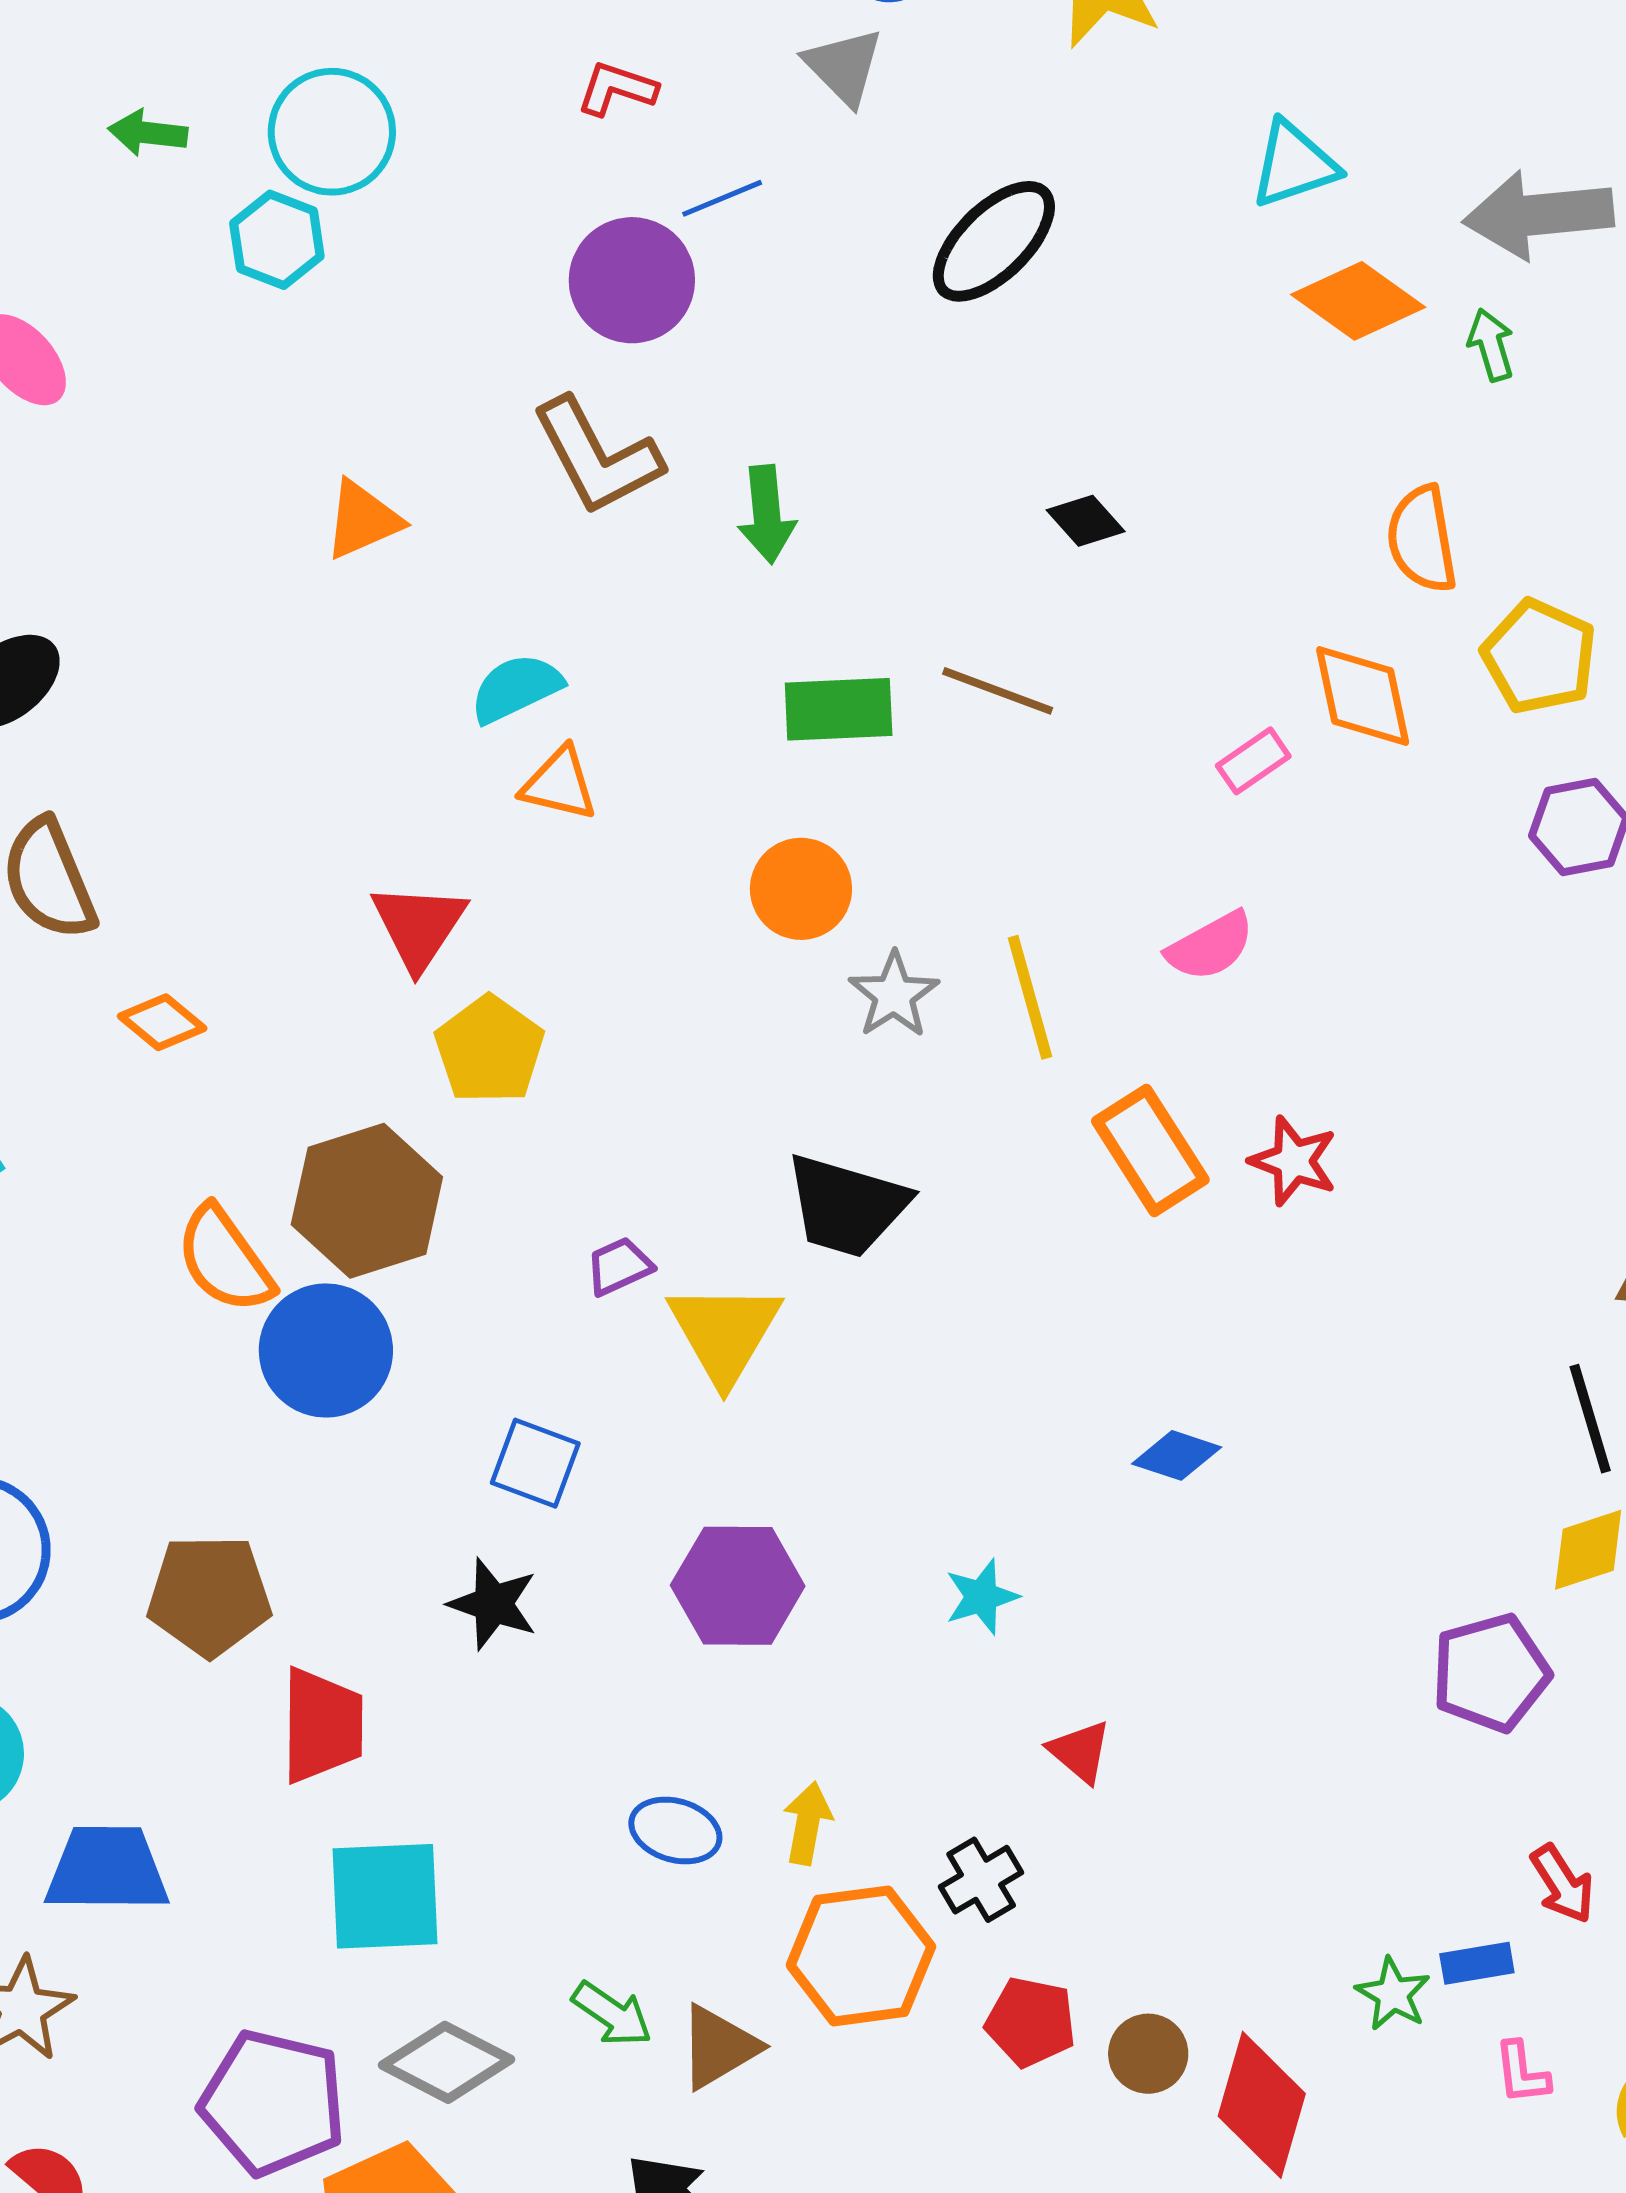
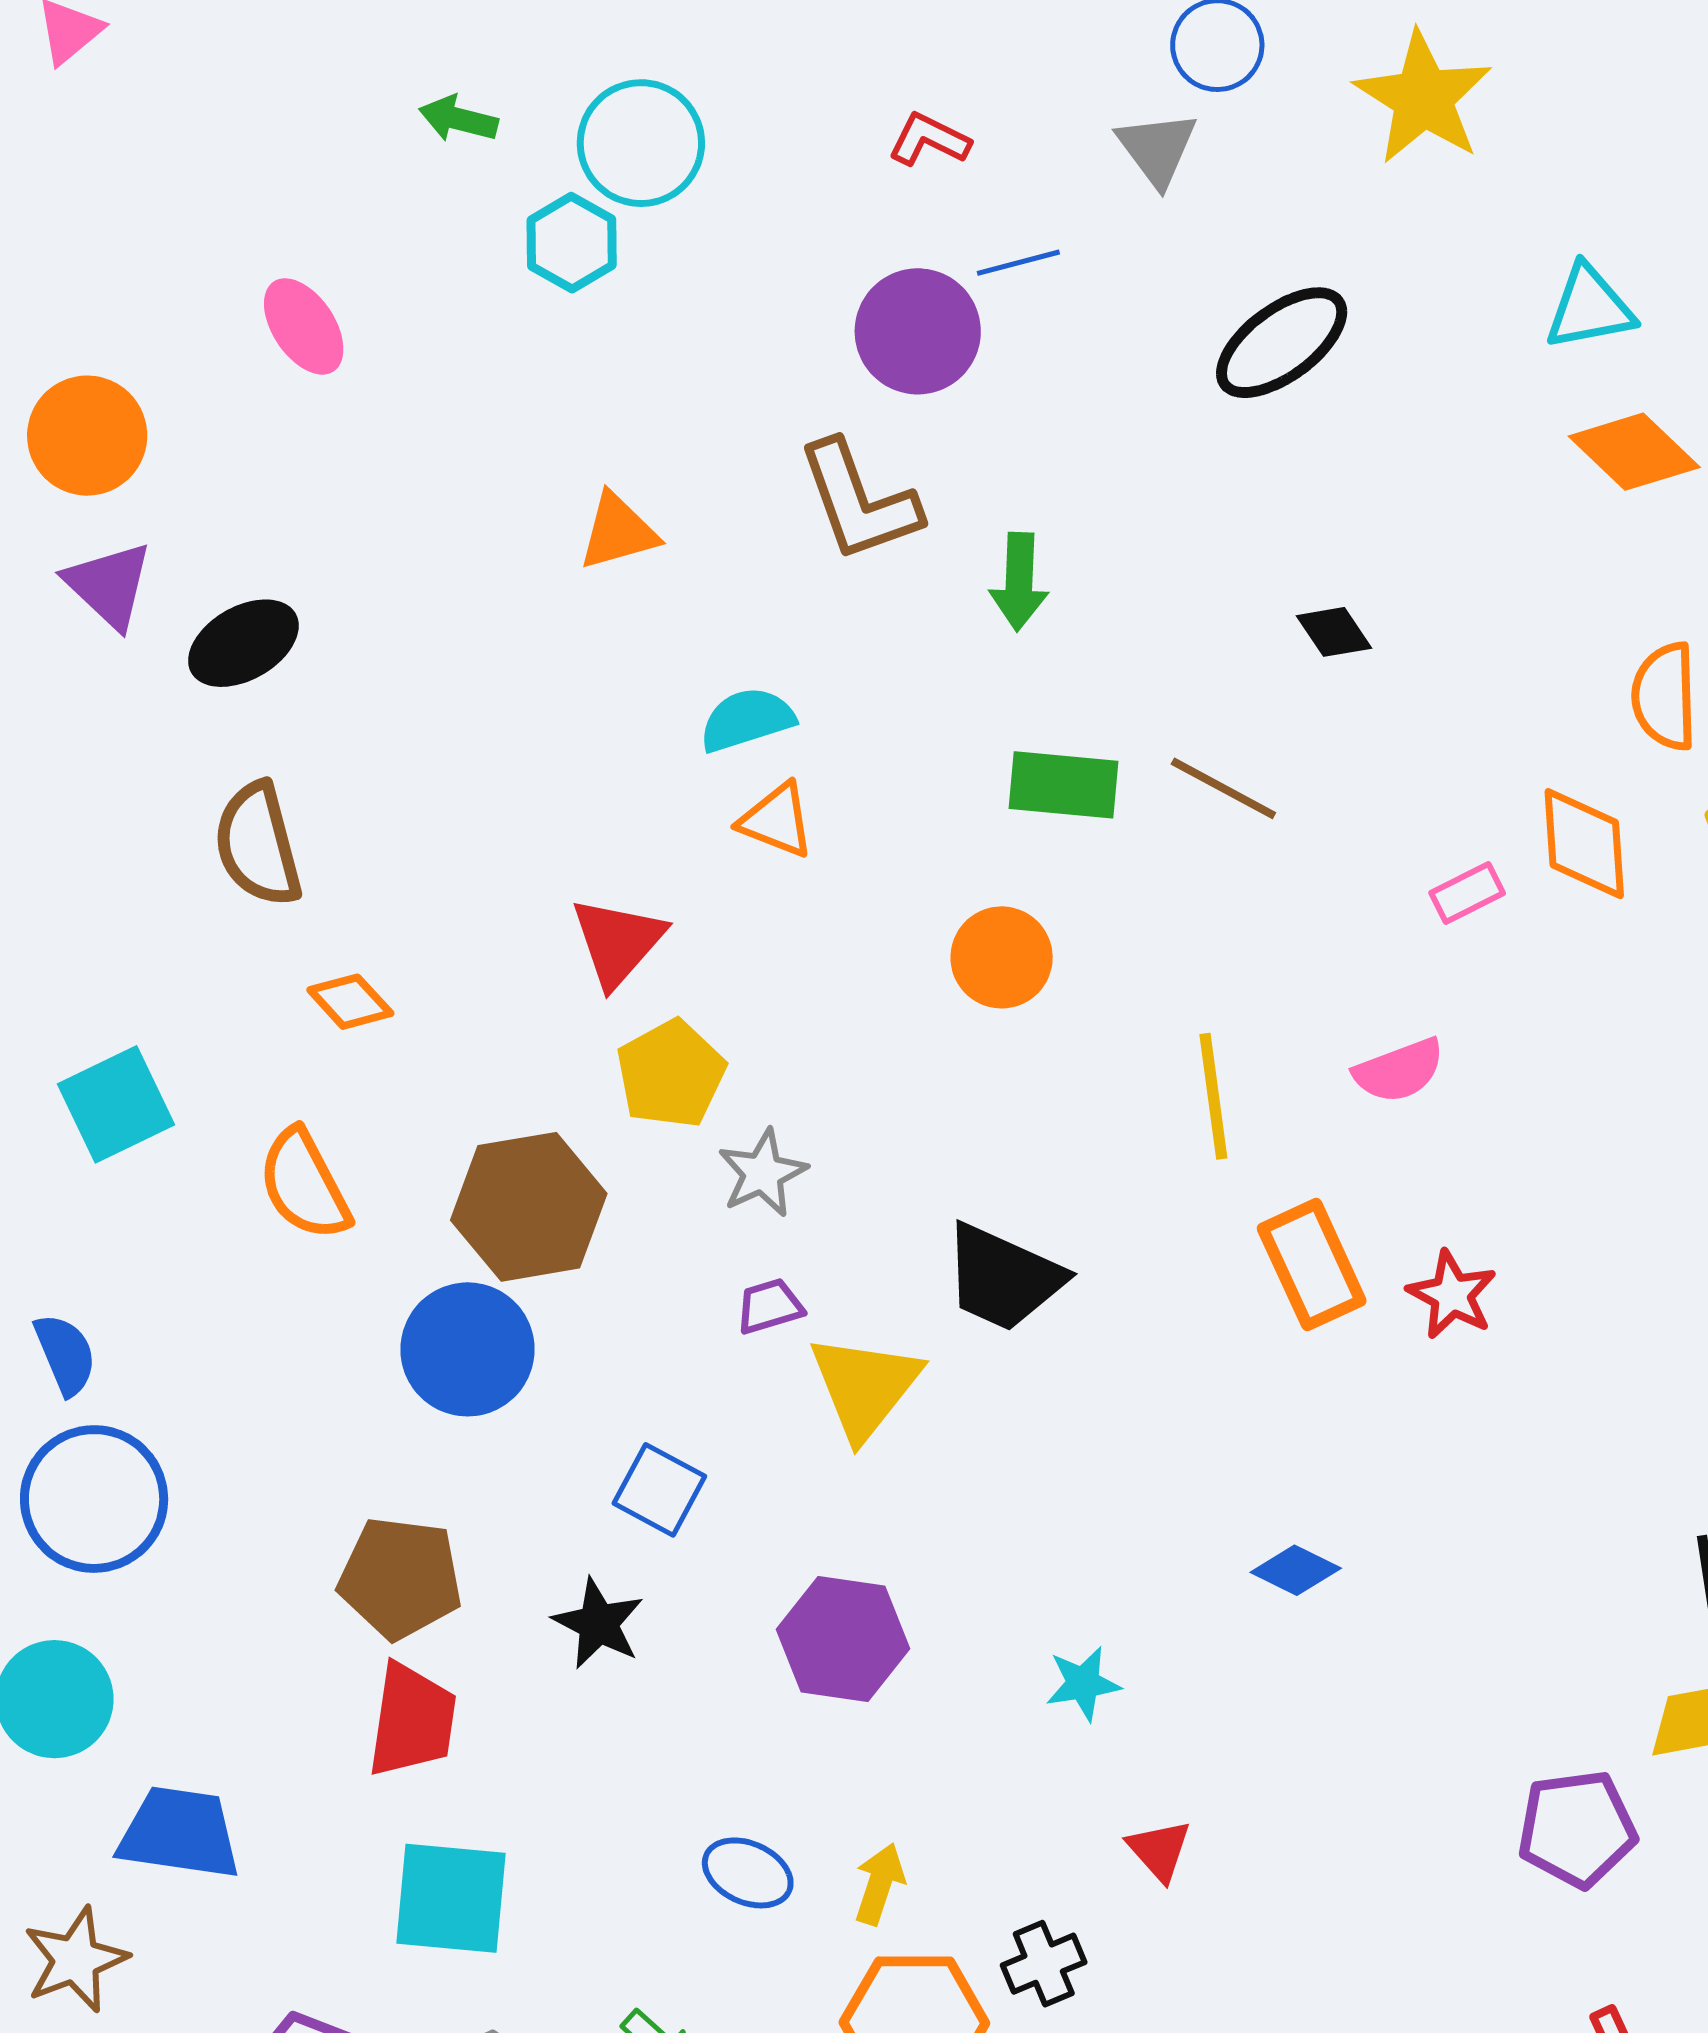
gray star: (894, 995) -> (763, 1173), moved
orange semicircle: (225, 1260) -> (304, 1185), moved
brown pentagon: (209, 1596) -> (400, 1578), moved

